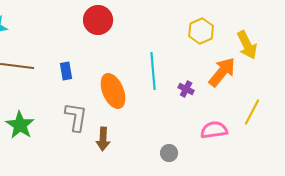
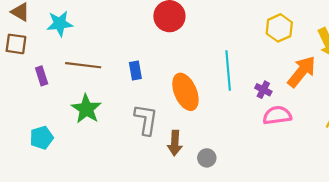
green star: (20, 125) -> (86, 109), moved
pink semicircle: (214, 130) -> (277, 115), moved
gray circle: (169, 153) -> (207, 158), moved

